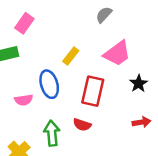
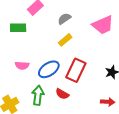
gray semicircle: (104, 15) -> (64, 19), moved
pink trapezoid: (117, 53) -> (103, 25), moved
blue ellipse: (49, 84) -> (49, 69), moved, turned 60

